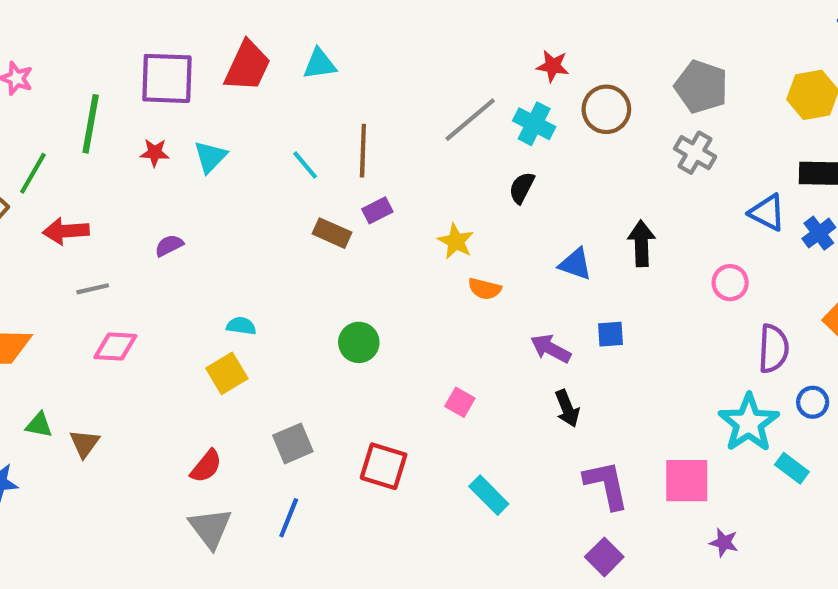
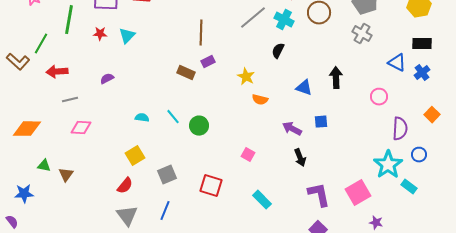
cyan line: (305, 165) -> (173, 117), moved
yellow square: (227, 373) -> (135, 156), moved
pink square: (687, 481) -> (358, 193), turned -30

